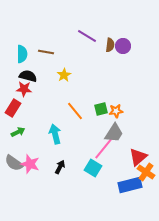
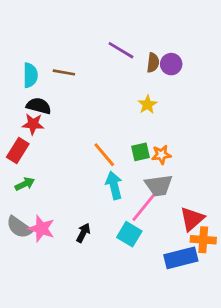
yellow star: (64, 75) -> (147, 105), moved
gray trapezoid: (114, 133) -> (159, 185), turned 50
cyan arrow: (55, 134) -> (114, 185), moved
orange cross: (146, 172) -> (203, 240), turned -30

